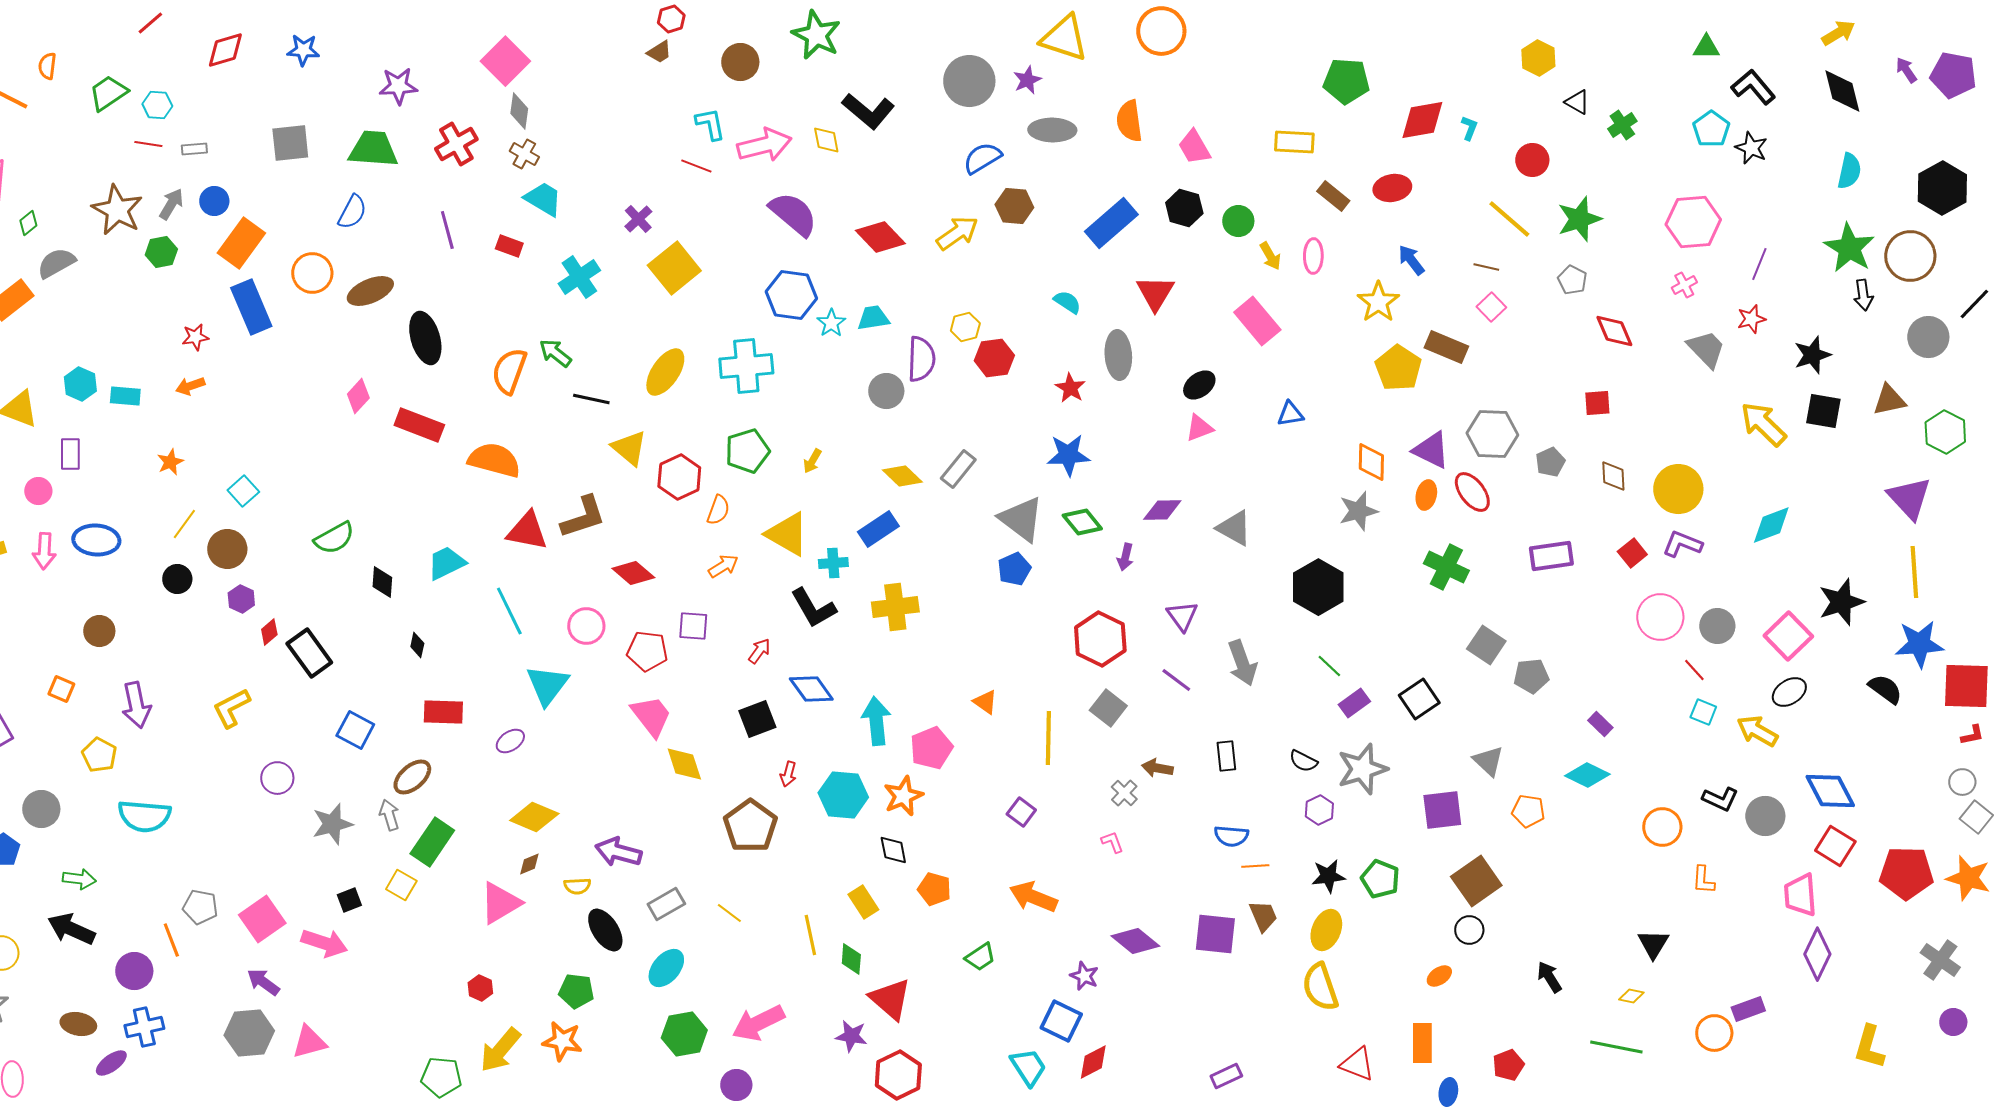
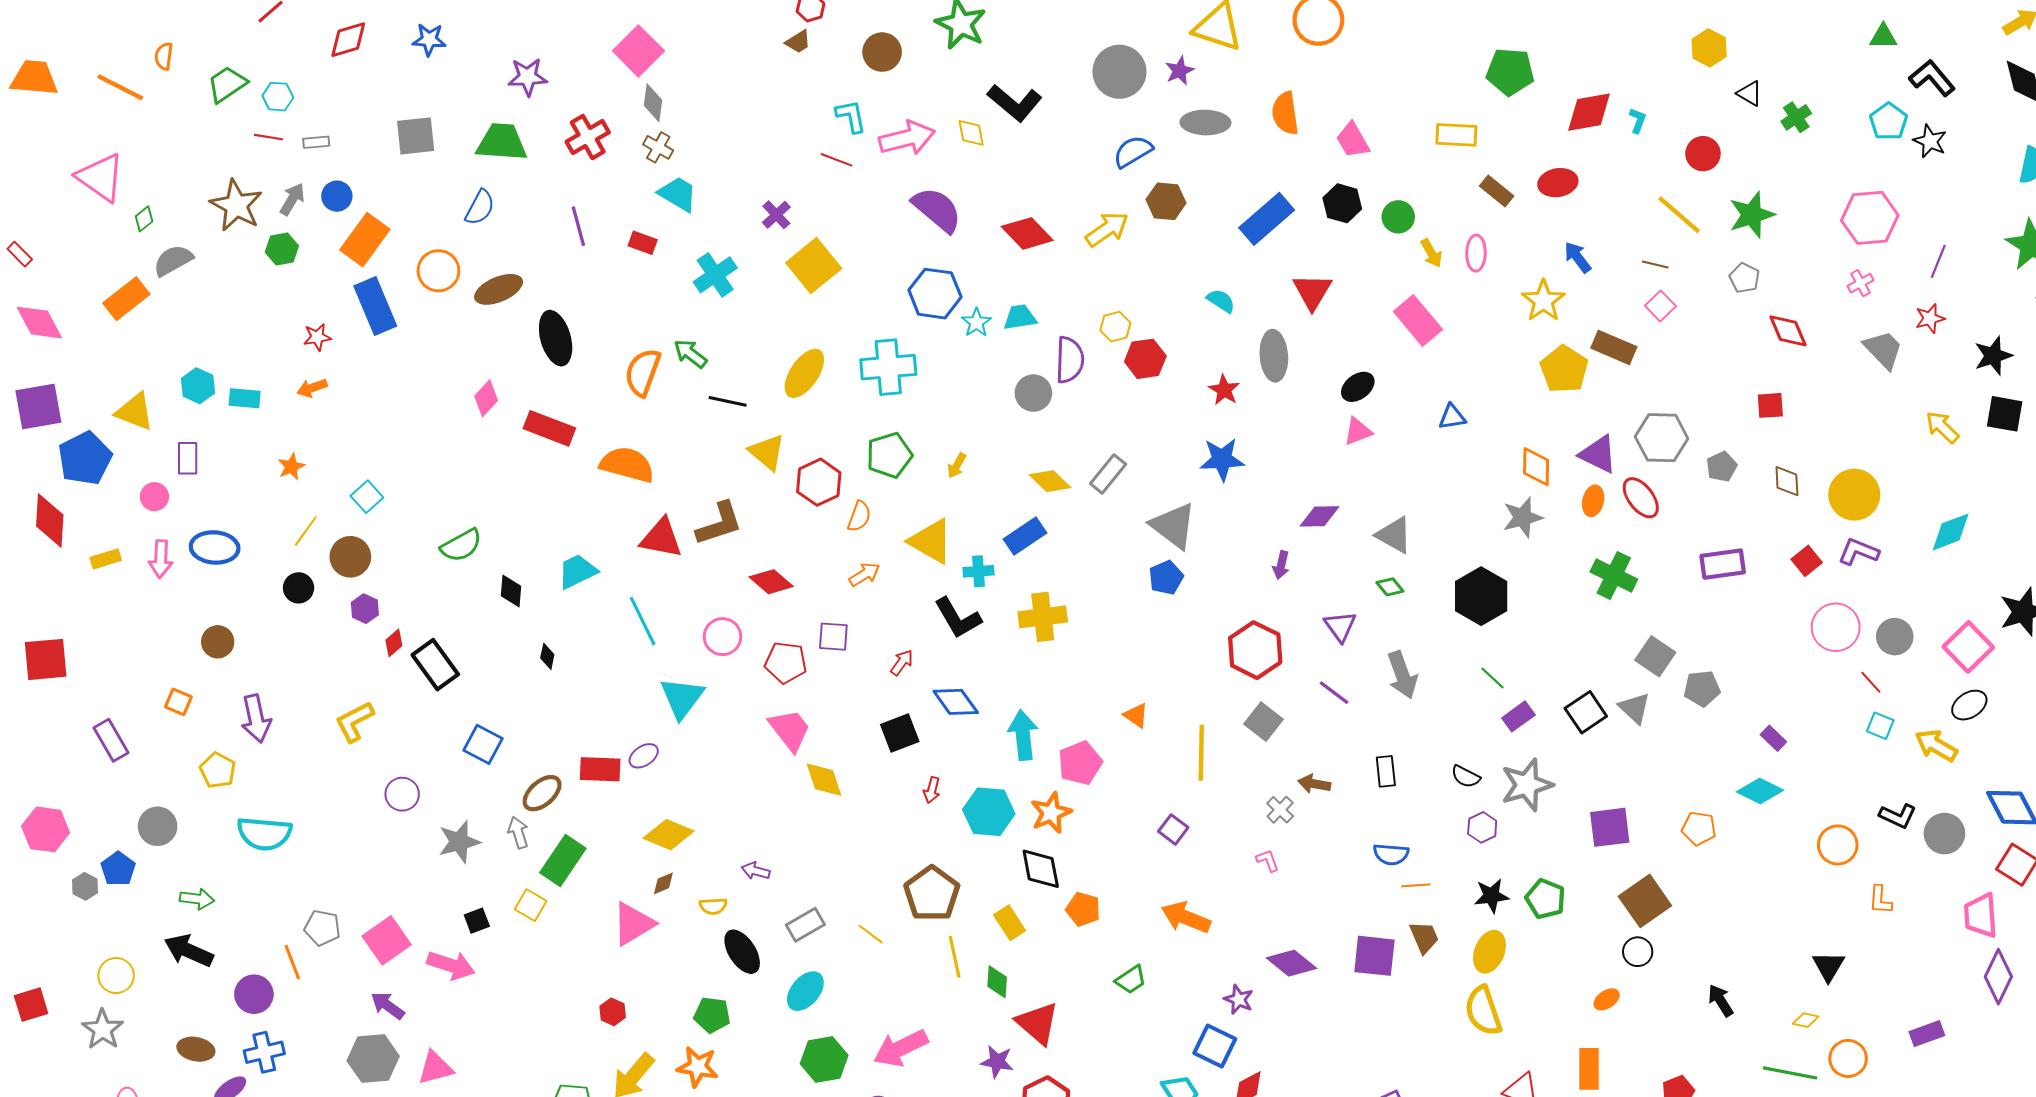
yellow arrow: (1763, 424) -> (1942, 427), size x0.7
green diamond: (1082, 522) -> (1390, 587), moved, size x0.7
red rectangle: (443, 712) -> (600, 769), moved
gray triangle: (1488, 761) -> (1635, 708), moved
brown pentagon: (750, 826) -> (932, 894), moved
black diamond: (893, 850) -> (1041, 869), size x1.4
purple arrow: (618, 852) -> (756, 871), size x0.6
orange circle: (1714, 1033) -> (1848, 1058), moved

